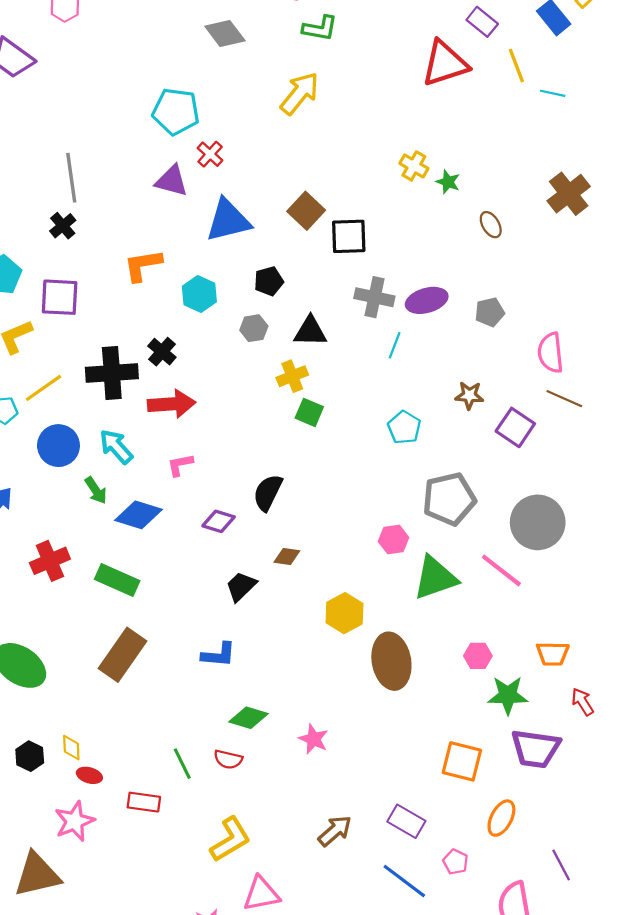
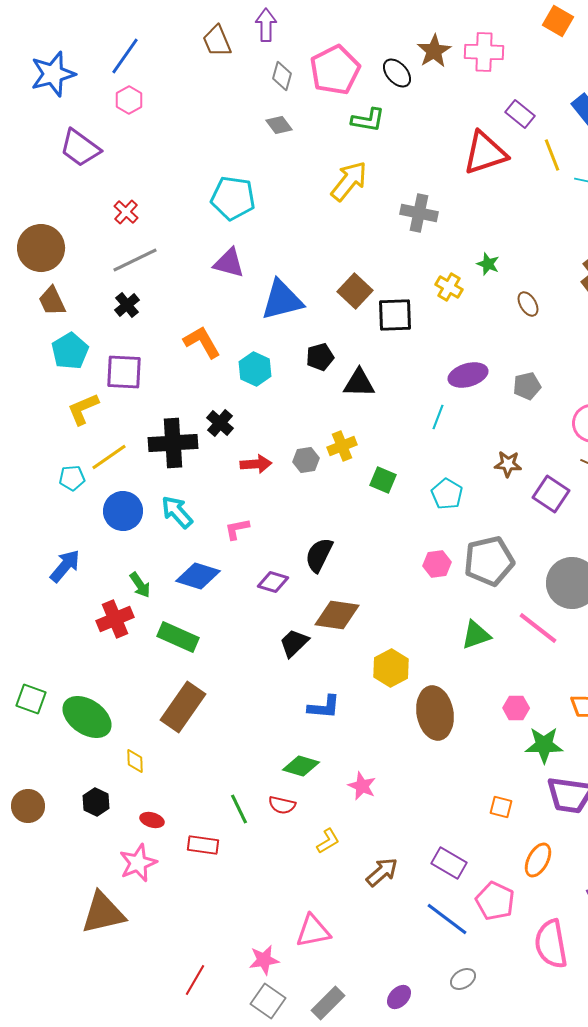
gray diamond: (225, 34) -> (279, 125), size x0.7
red cross: (210, 154) -> (126, 212), moved
yellow cross: (414, 166) -> (449, 287), moved
gray line: (71, 178) -> (135, 260), turned 72
orange L-shape: (143, 265) -> (202, 342), turned 69
gray cross: (374, 297) -> (419, 213), moved
gray hexagon: (254, 328) -> (306, 460), moved
black triangle: (310, 331) -> (359, 383), moved
red arrow: (172, 404) -> (256, 464), moved, size x0.7
green square: (309, 412) -> (383, 480), moved
green arrow: (96, 490) -> (140, 585), moved
pink hexagon: (394, 539) -> (437, 564), moved
brown diamond: (287, 557) -> (337, 615), size x1.8
green triangle: (435, 578) -> (476, 635), size x0.7
blue L-shape: (219, 655) -> (324, 707), moved
yellow diamond: (71, 748) -> (135, 761), moved
orange square: (462, 761) -> (501, 807), size x0.6
yellow L-shape: (230, 839) -> (328, 841), moved, size x0.6
pink pentagon: (456, 862) -> (495, 901), size x1.6

